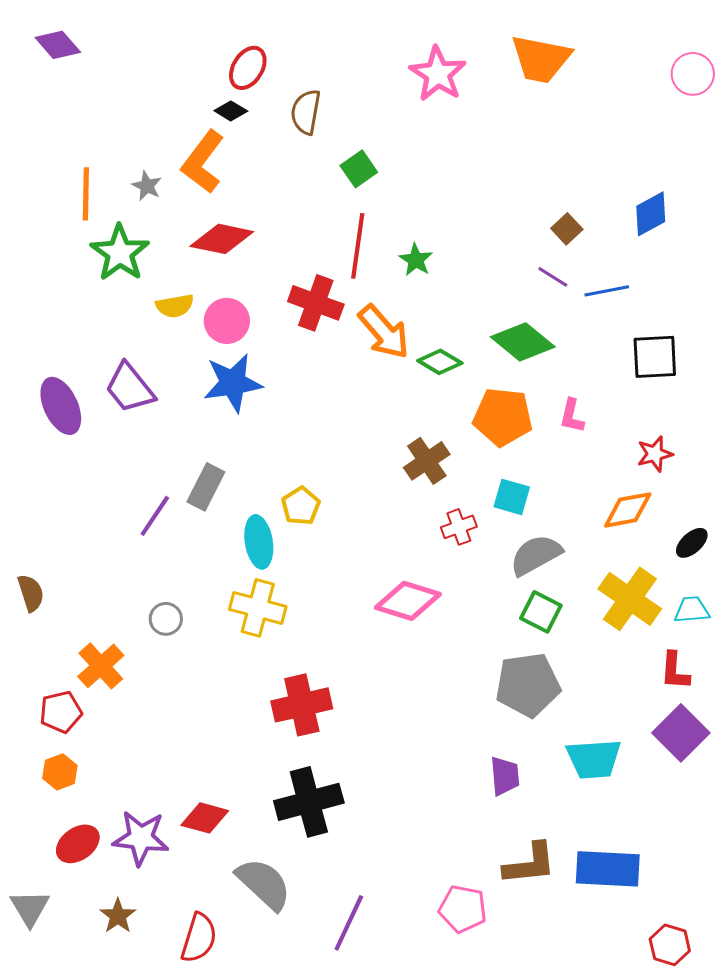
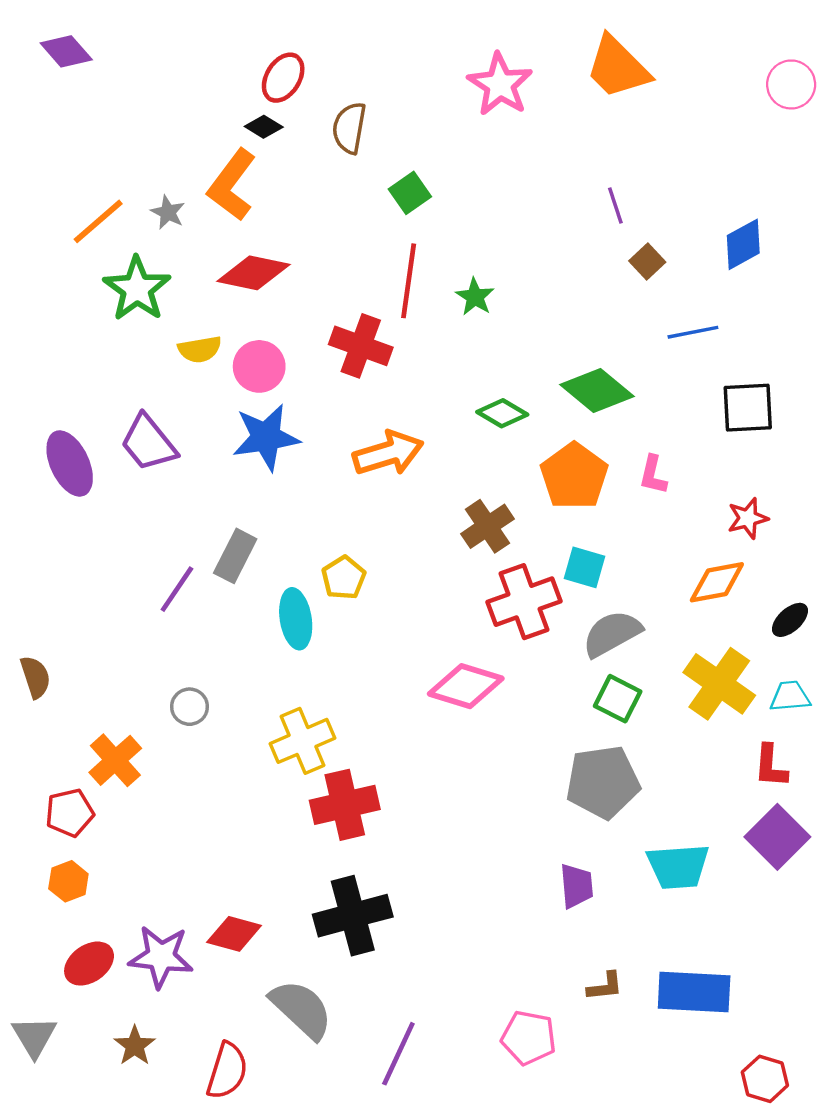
orange trapezoid: (541, 59) -> (618, 67), turned 34
orange line: (86, 194) -> (98, 221), turned 48
purple line: (553, 277) -> (615, 205), moved, turned 40
orange arrow: (384, 332) -> (388, 453), moved, turned -66
orange pentagon: (503, 417) -> (574, 476), turned 30
red cross: (459, 527) -> (524, 602), size x1.8
yellow cross: (258, 608) -> (303, 741), moved, turned -38
brown L-shape: (530, 864) -> (605, 986), size x0.6

